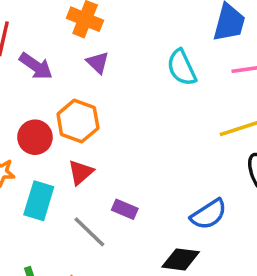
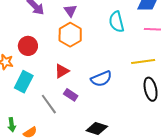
orange hexagon: (78, 121) -> (70, 35), moved
red triangle: (81, 172) -> (62, 71), moved
blue semicircle: (209, 214) -> (101, 79), moved

